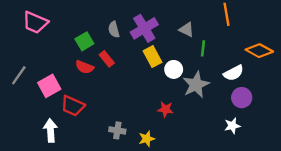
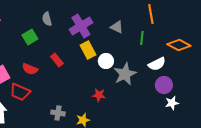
gray semicircle: (114, 30) -> (47, 19), moved
green line: (203, 48) -> (142, 38), moved
red rectangle: (107, 59) -> (57, 60), moved
red semicircle: (84, 67) -> (30, 69), moved
white star: (232, 126) -> (172, 103), moved

